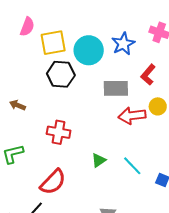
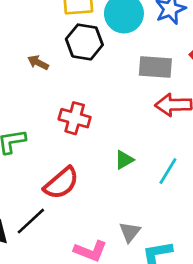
brown arrow: (17, 105) -> (38, 63), moved
cyan line: (132, 166) -> (168, 171), turned 70

